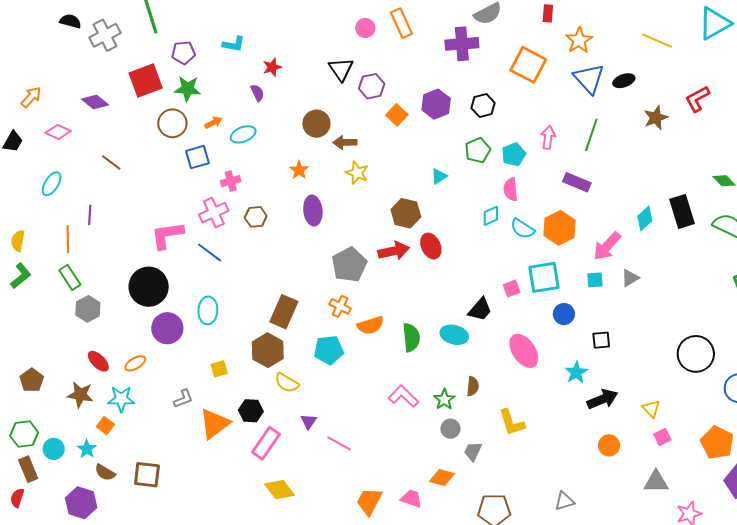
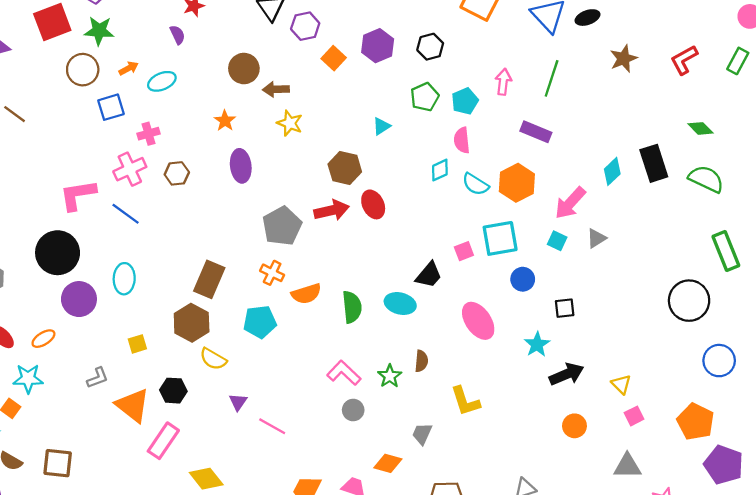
red L-shape: (697, 99) -> (684, 60), moved
cyan square: (595, 280) -> (557, 241), turned 30
black circle: (696, 354) -> (689, 301), moved
orange triangle: (215, 424) -> (133, 405), turned -44
gray circle: (450, 429) -> (353, 410), moved
pink rectangle: (266, 443) -> (163, 441), moved

